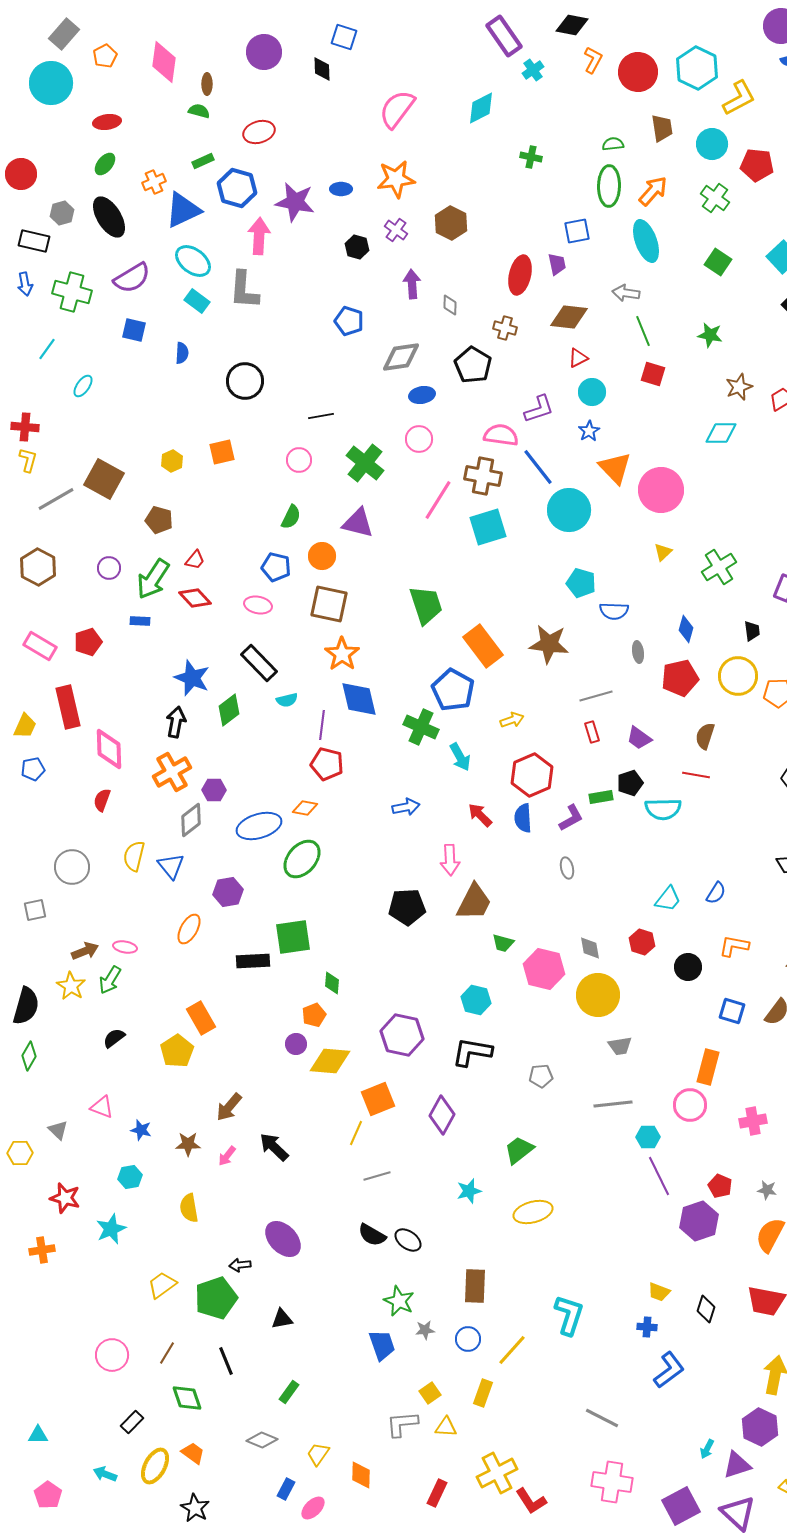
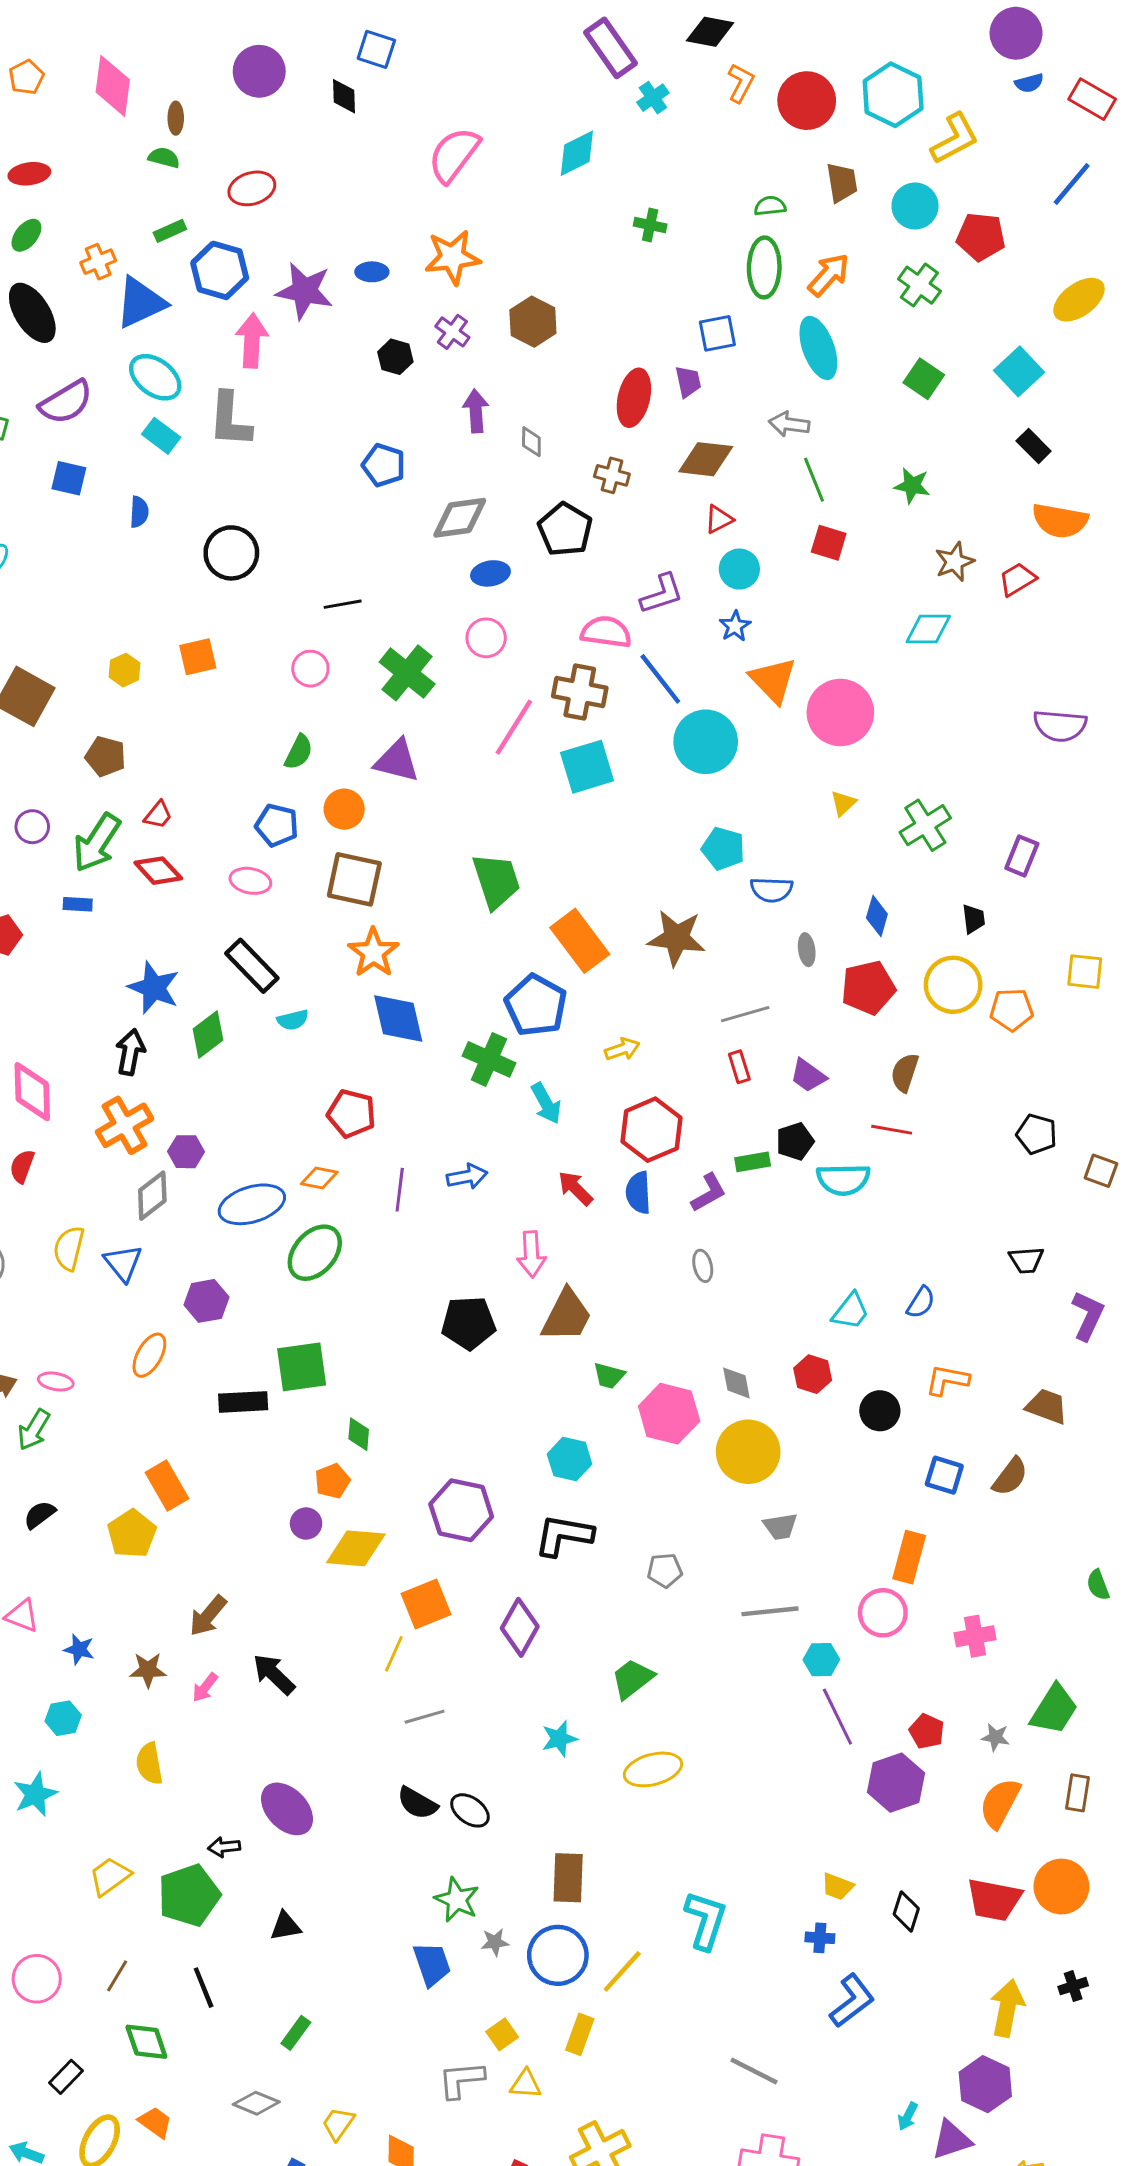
purple line: (322, 725) -> (400, 1190), moved
blue circle: (468, 1339) -> (558, 1955), size x1.6

